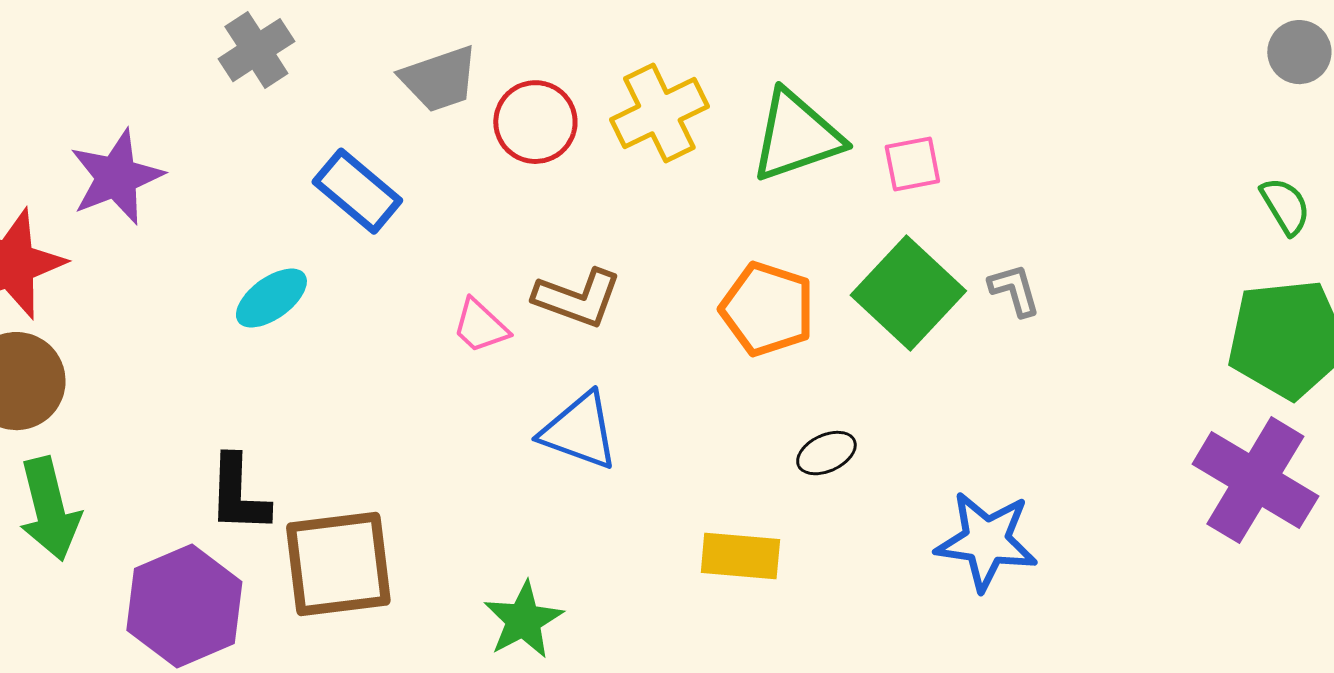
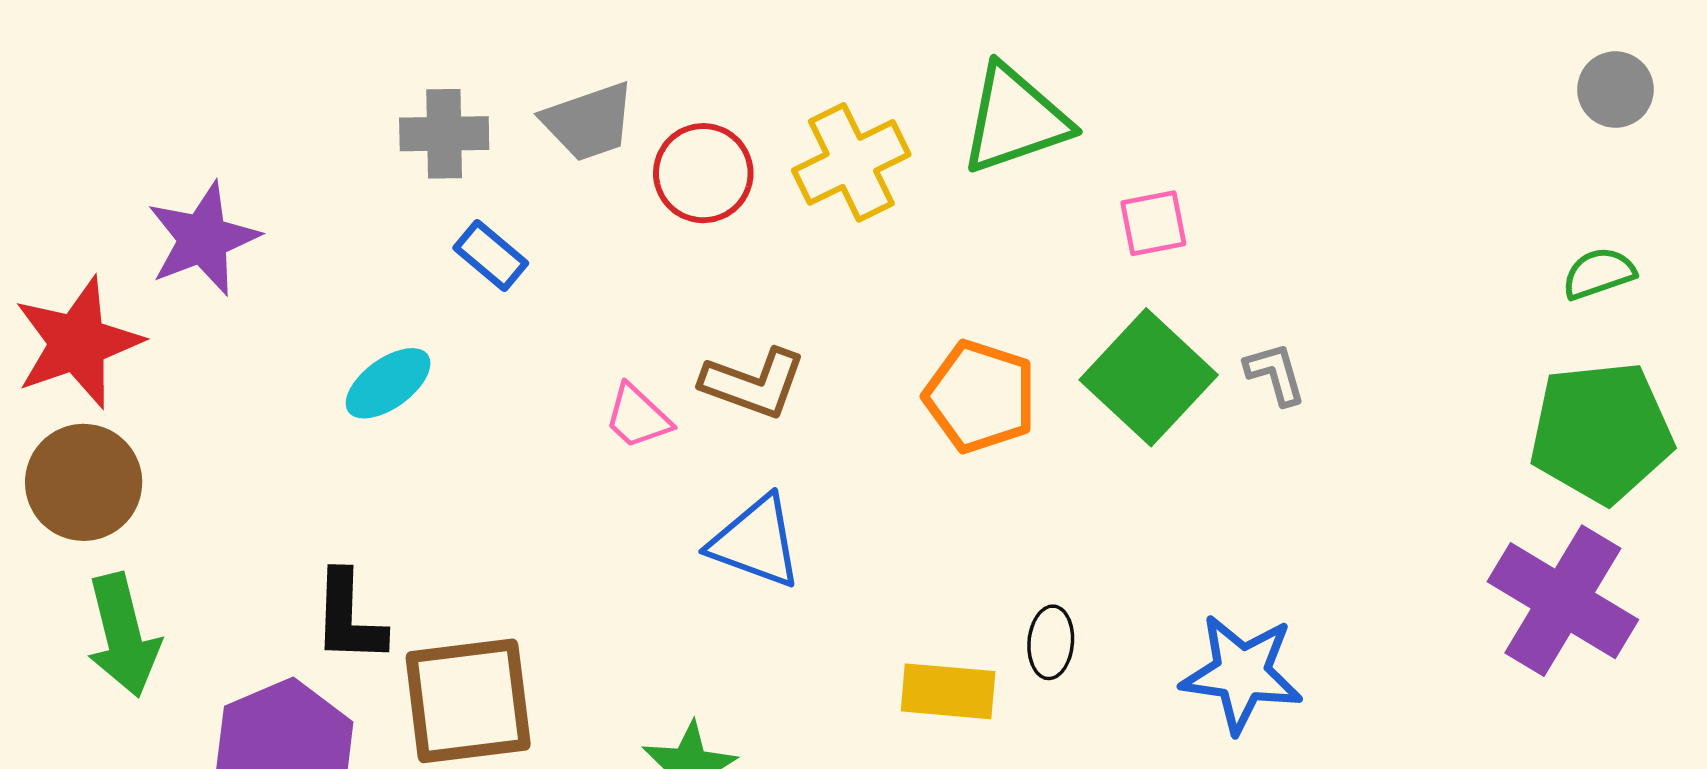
gray cross: (256, 50) -> (444, 134), moved, turned 32
green triangle: (796, 136) -> (1015, 119), moved
blue rectangle: (357, 191) -> (491, 256), size x0.7
green semicircle: (1285, 206) -> (1599, 273), turned -78
black ellipse: (826, 453) -> (1051, 642), moved, turned -60

